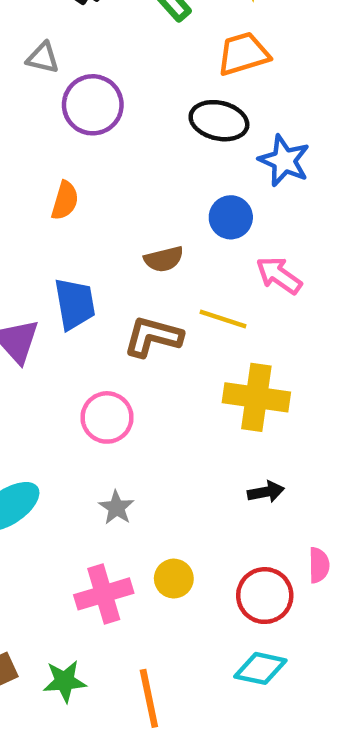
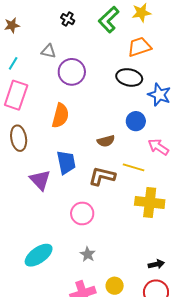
orange semicircle: (65, 200) -> (60, 116), size x1.4
black arrow: (266, 492) -> (156, 264), moved

